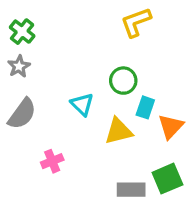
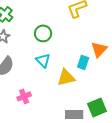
green circle: (123, 81) -> (43, 33), moved
orange triangle: (171, 126) -> (99, 49), moved

